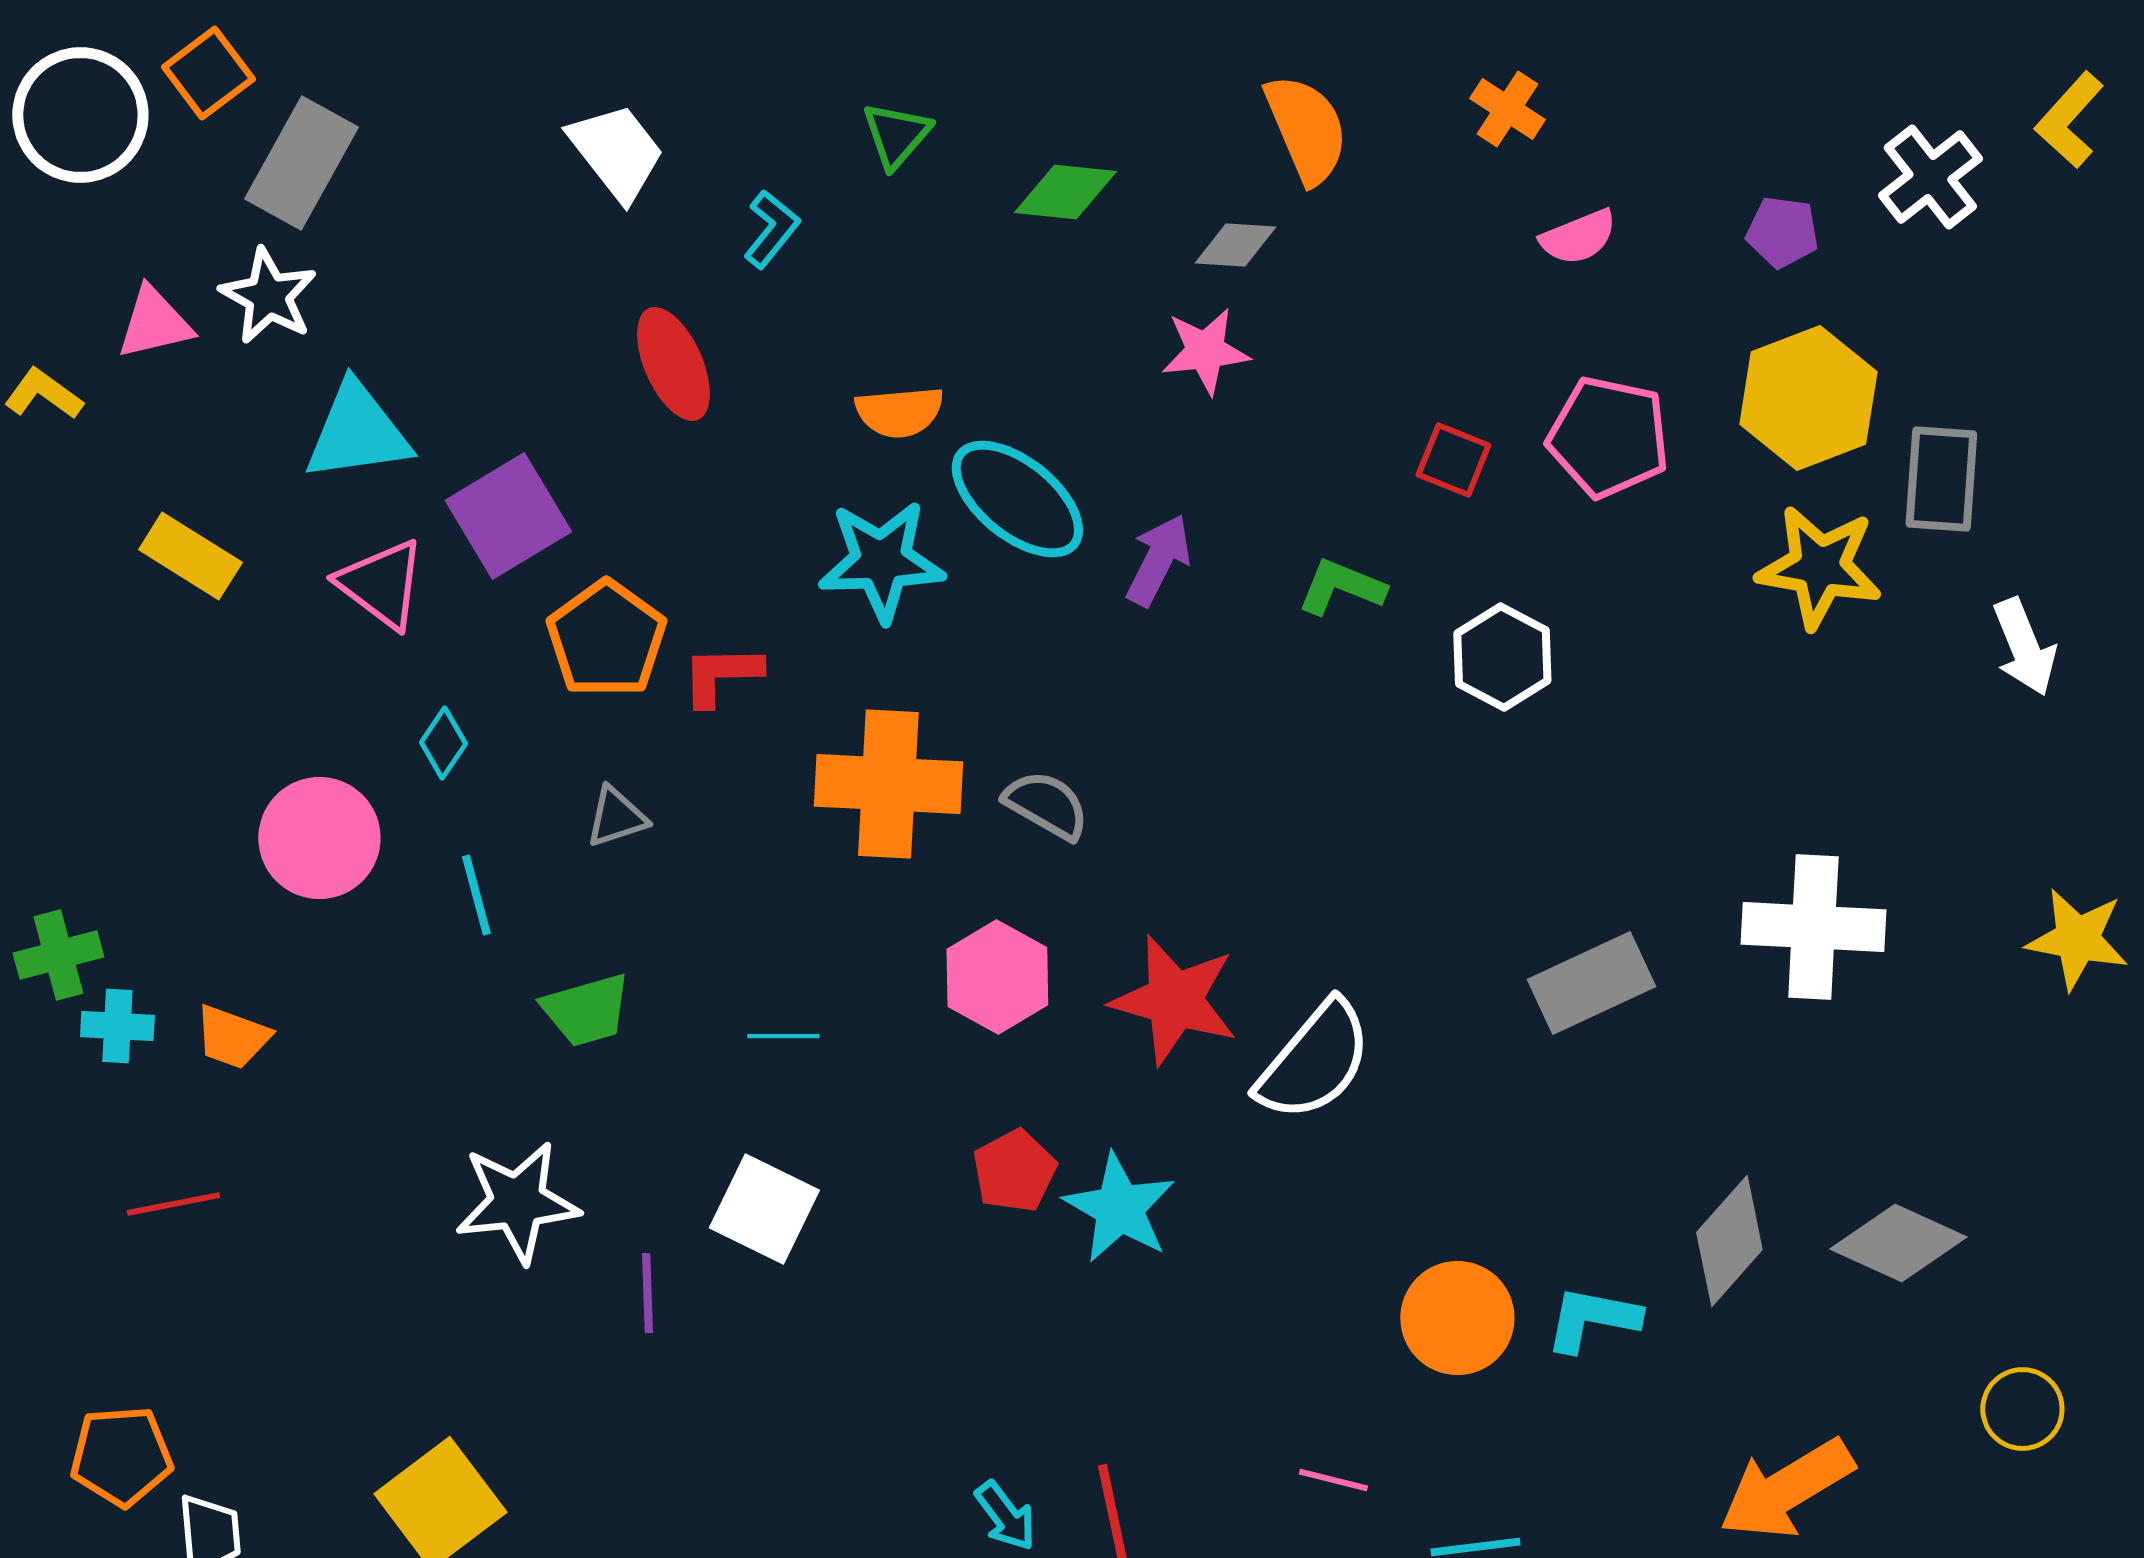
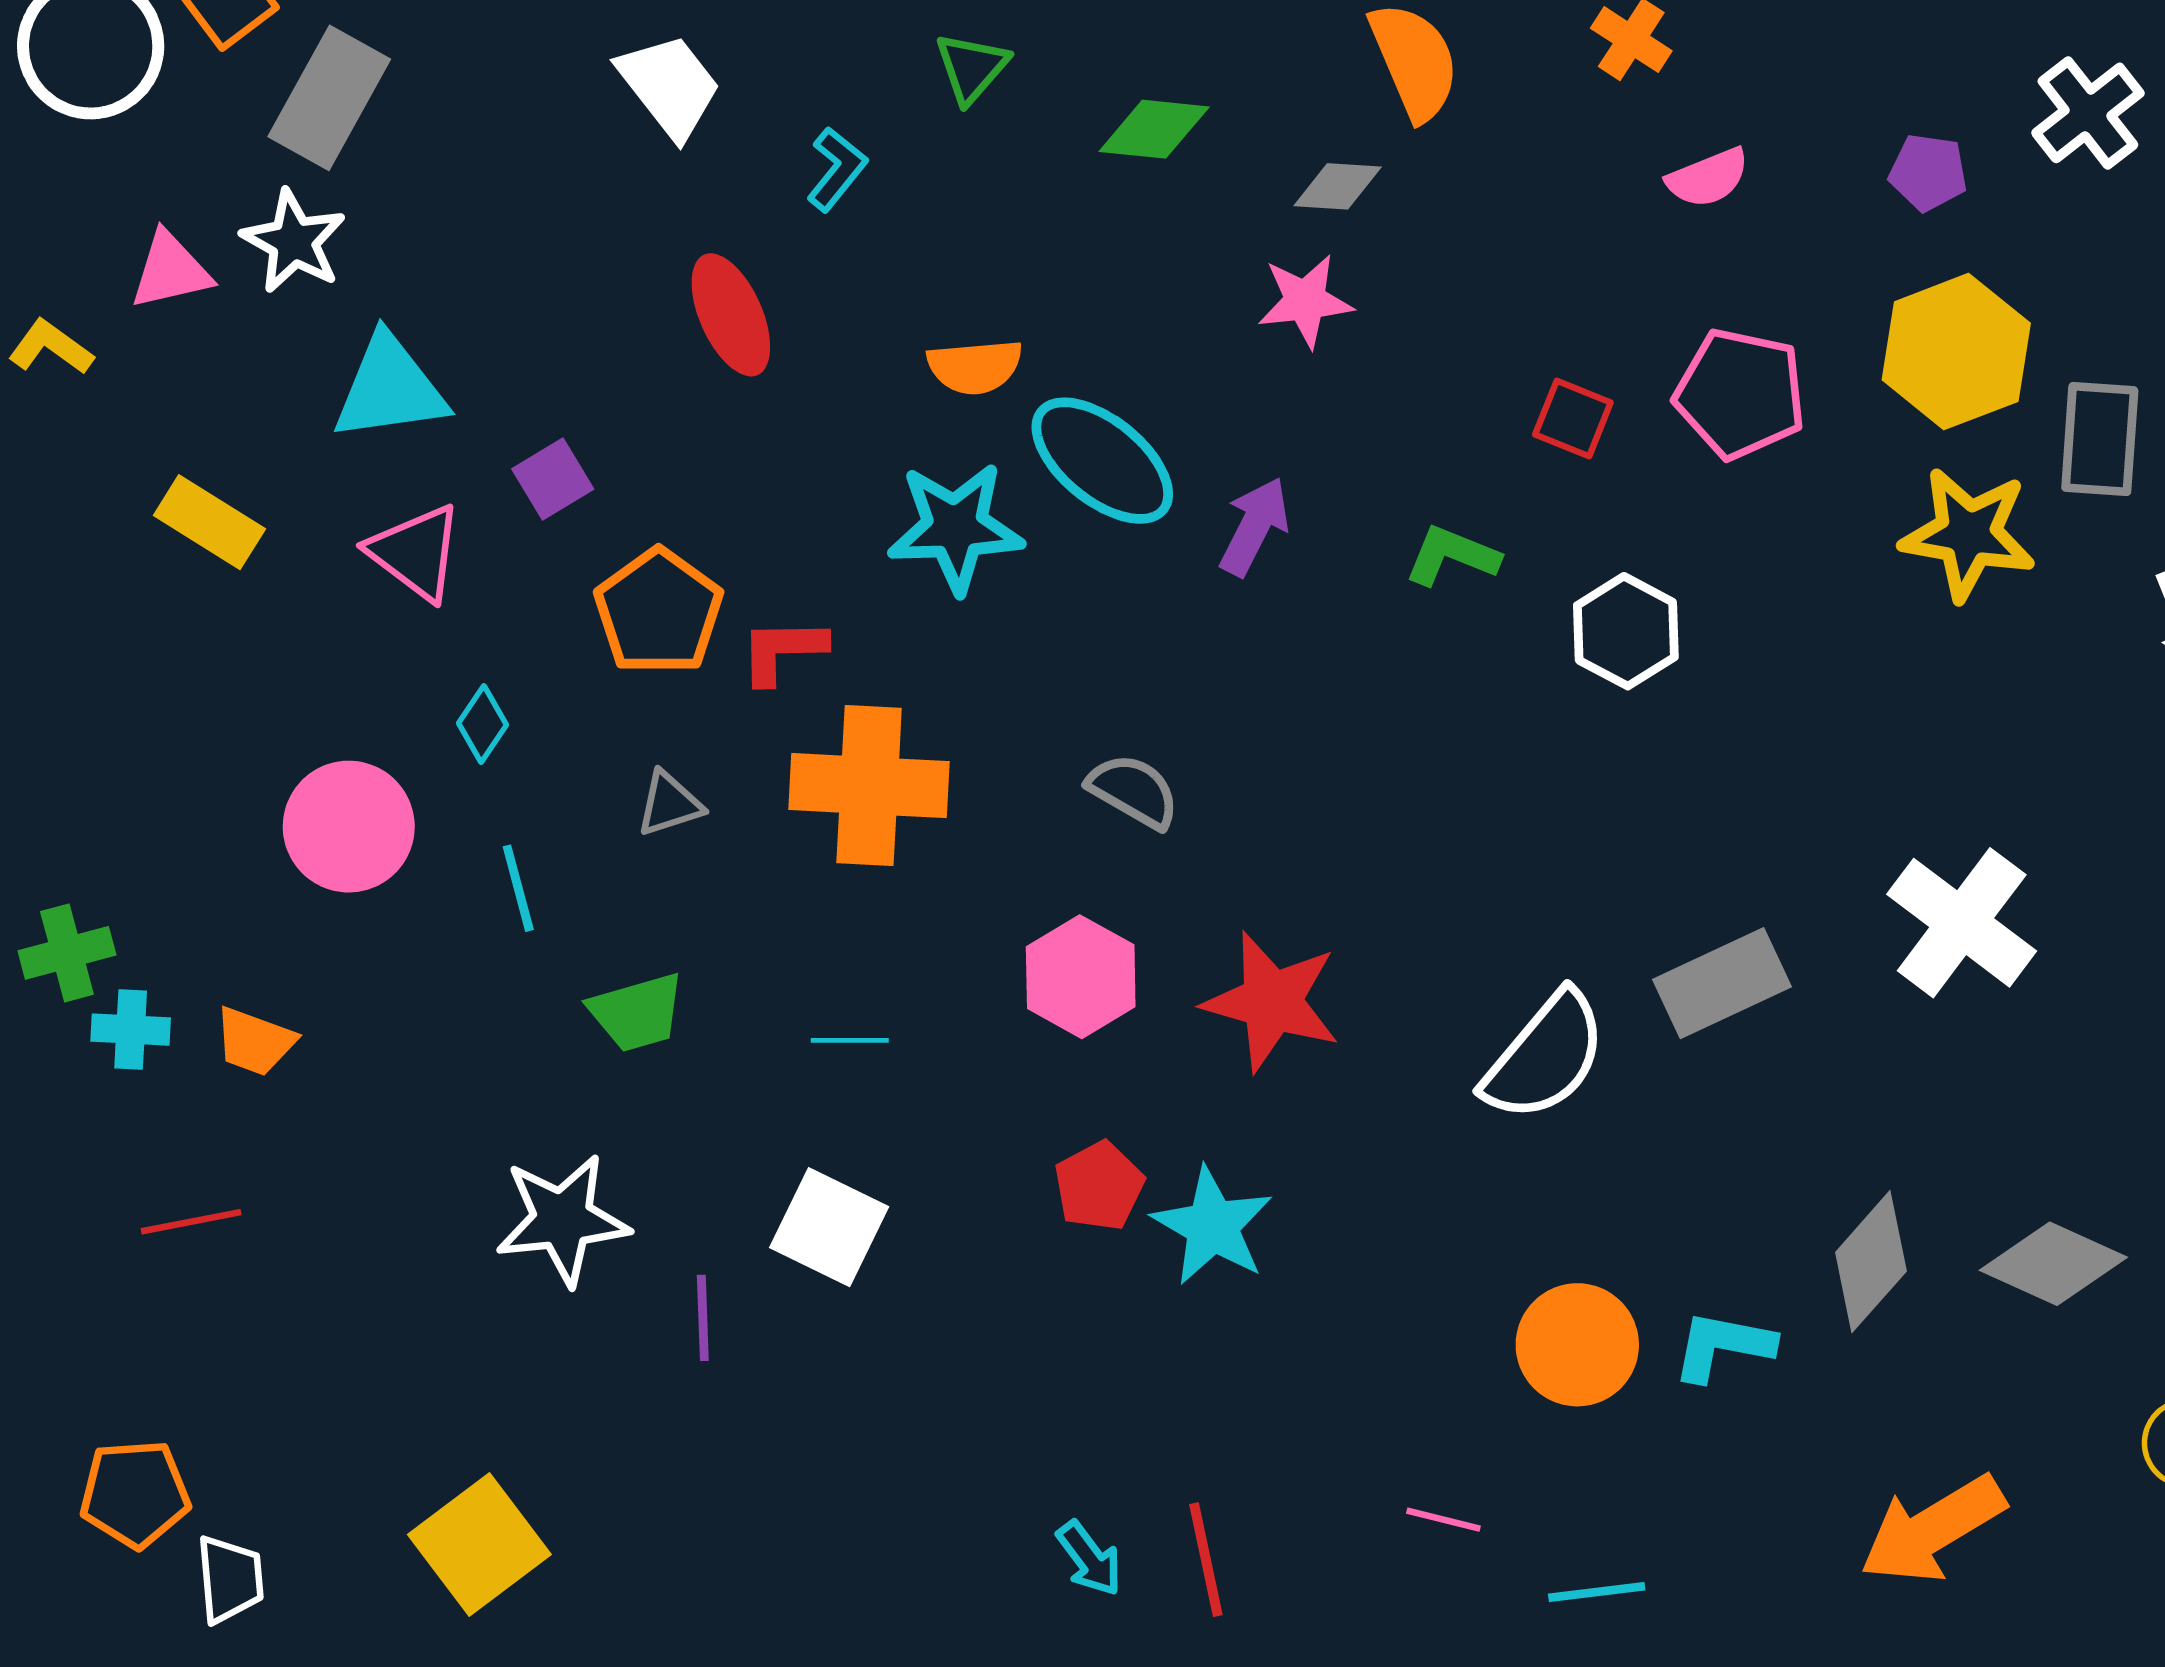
purple square: (508, 516) -> (553, 479), size x0.6
orange cross: (888, 784) -> (869, 786), moved
white cross: (1813, 927) -> (1962, 923), turned 34
white semicircle: (1314, 1061) -> (1545, 1057), moved

